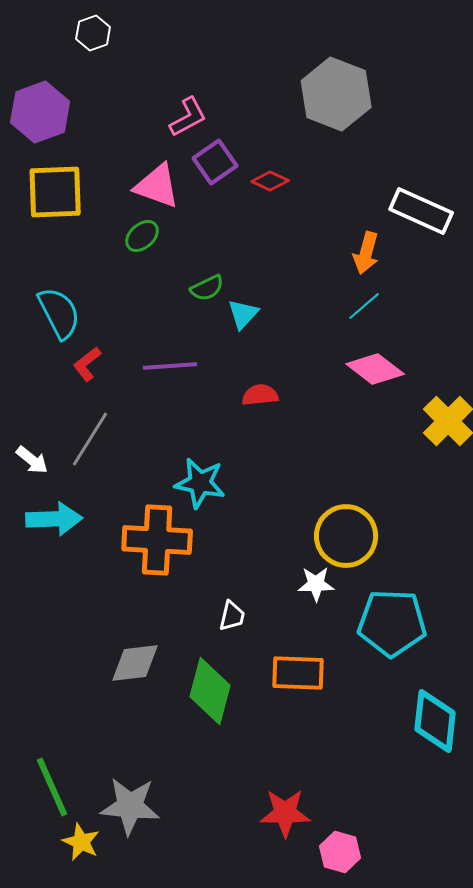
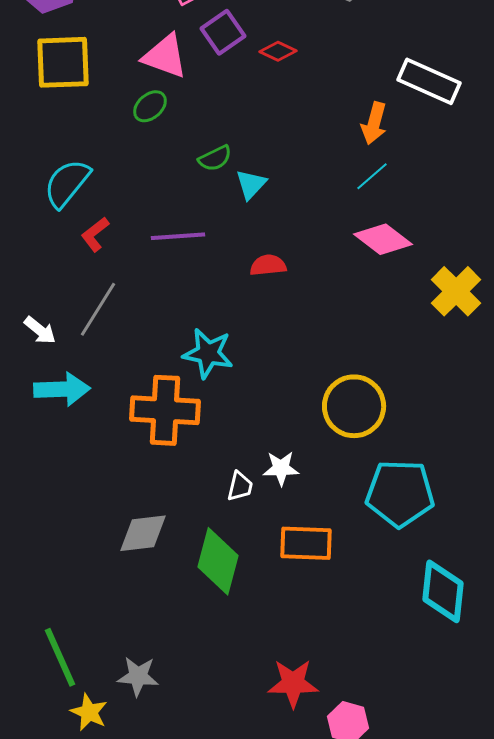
cyan semicircle: (59, 313) -> (67, 183), turned -114
white star: (316, 584) -> (281, 468), moved
gray star: (130, 806) -> (138, 676), size x0.7

